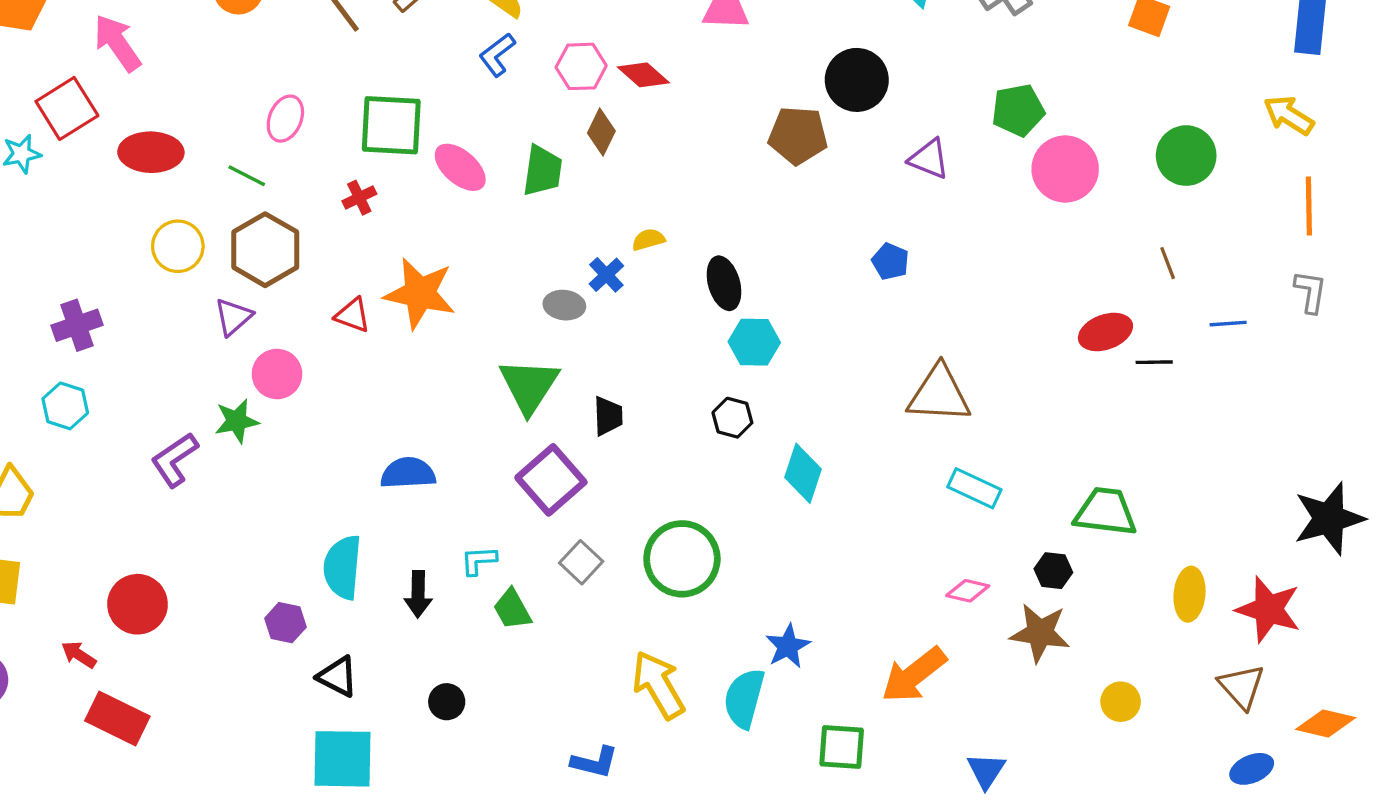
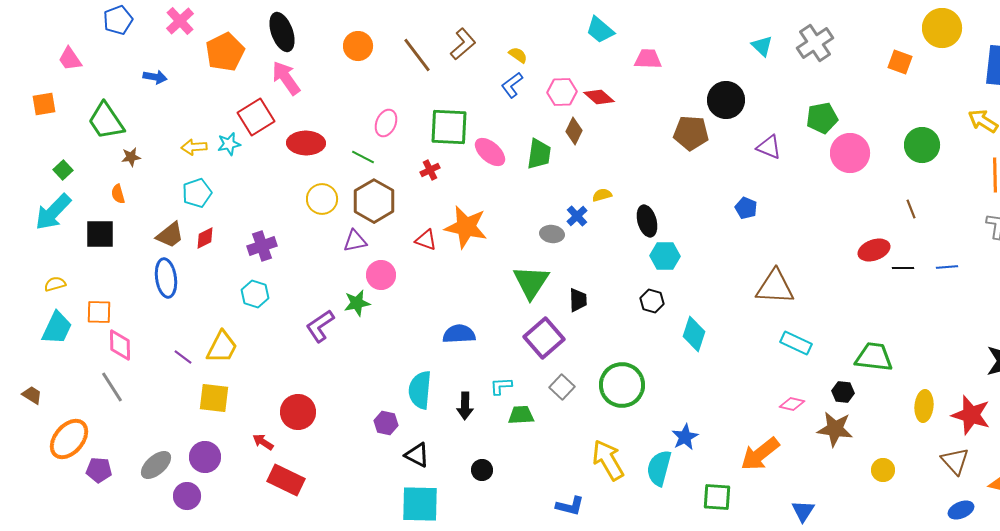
purple triangle: (233, 317) -> (355, 241), turned 30
blue line: (1228, 324) -> (947, 267), moved
green trapezoid: (512, 609) -> (521, 415), turned 116

